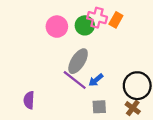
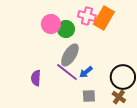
orange rectangle: (116, 20) -> (104, 18), size x1.6
green circle: (85, 25) -> (66, 29), moved
purple semicircle: (29, 100) -> (36, 78), moved

